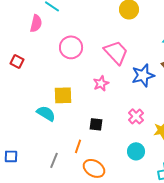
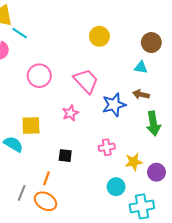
pink cross: (136, 116) -> (107, 147), turned 35
cyan circle: (136, 151) -> (116, 187), moved
orange ellipse: (94, 168) -> (45, 201), moved

